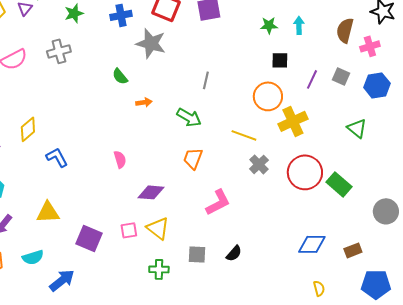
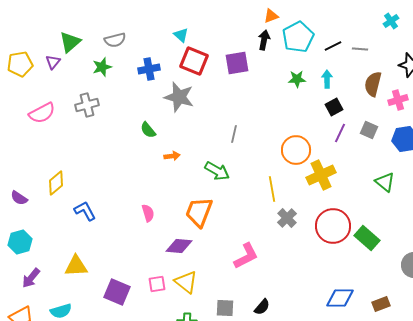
black square: (280, 60) -> (334, 107), moved, turned -30
yellow line: (244, 135) -> (272, 189), turned 60
orange trapezoid: (193, 158) -> (199, 212), moved, size x1.4

